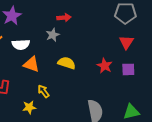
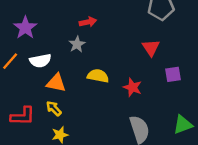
red triangle: (126, 42) -> (151, 48), moved
red star: (105, 66) -> (132, 87), moved
yellow arrow: (43, 91) -> (54, 108), moved

